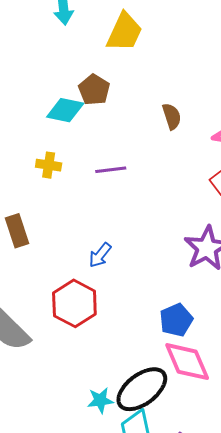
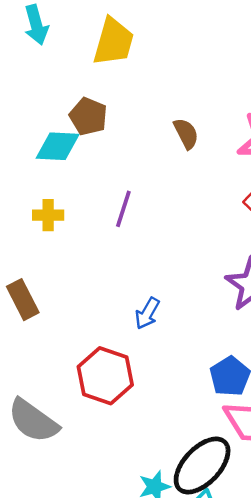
purple line: (111, 170) -> (123, 209), turned -56
blue arrow: (100, 255) -> (147, 313), moved

